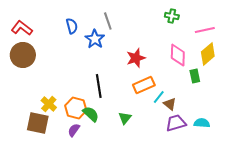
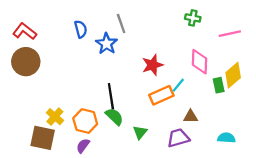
yellow diamond: (208, 54) -> (233, 75), moved
cyan line: (159, 97) -> (178, 85), moved
brown triangle: (170, 104) -> (191, 117), turned -40
green semicircle: (91, 114) -> (114, 117), moved
purple trapezoid: (176, 123) -> (178, 138), moved

